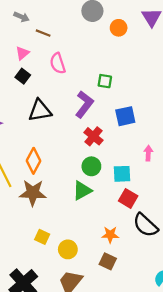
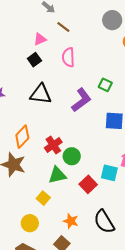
red cross: (93, 136) -> (53, 145), moved
cyan square: (122, 174) -> (109, 173), moved
red square: (128, 198) -> (88, 184), moved
yellow square: (42, 237) -> (43, 198), moved

